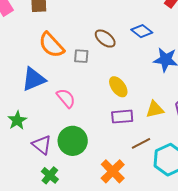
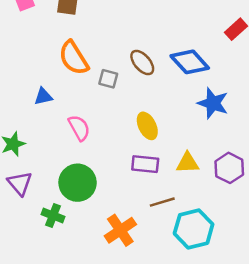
blue diamond: (142, 31) -> (190, 62), size x1.4
blue triangle: (34, 79) -> (43, 96), size x0.6
purple triangle: (42, 145) -> (20, 183), moved
green cross: (50, 175) -> (53, 216), moved, turned -30

